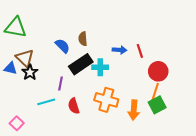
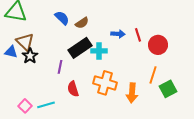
brown semicircle: (83, 39) -> (82, 23), turned -120
blue semicircle: (62, 46) -> (62, 18), moved
red circle: (158, 71) -> (158, 45), moved
cyan line: (46, 102) -> (46, 105), moved
green square: (157, 105) -> (168, 89), moved
pink square: (17, 123) -> (25, 106), moved

